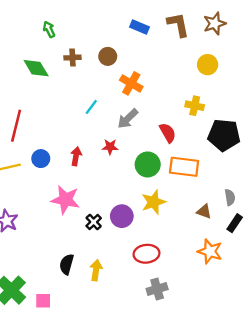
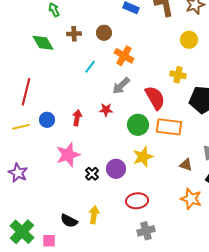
cyan line: (91, 107) -> (90, 67), moved
red semicircle: (168, 133) -> (155, 98), size x1.4
pink star: (65, 200) -> (68, 155), turned -30
black semicircle: (67, 264) -> (69, 221), moved, turned -78

